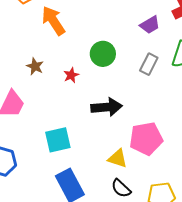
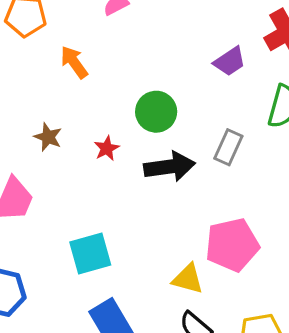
orange arrow: (53, 21) -> (74, 62), size x0.7
gray rectangle: (149, 64) -> (228, 147), moved
black arrow: (107, 107) -> (170, 167), moved

